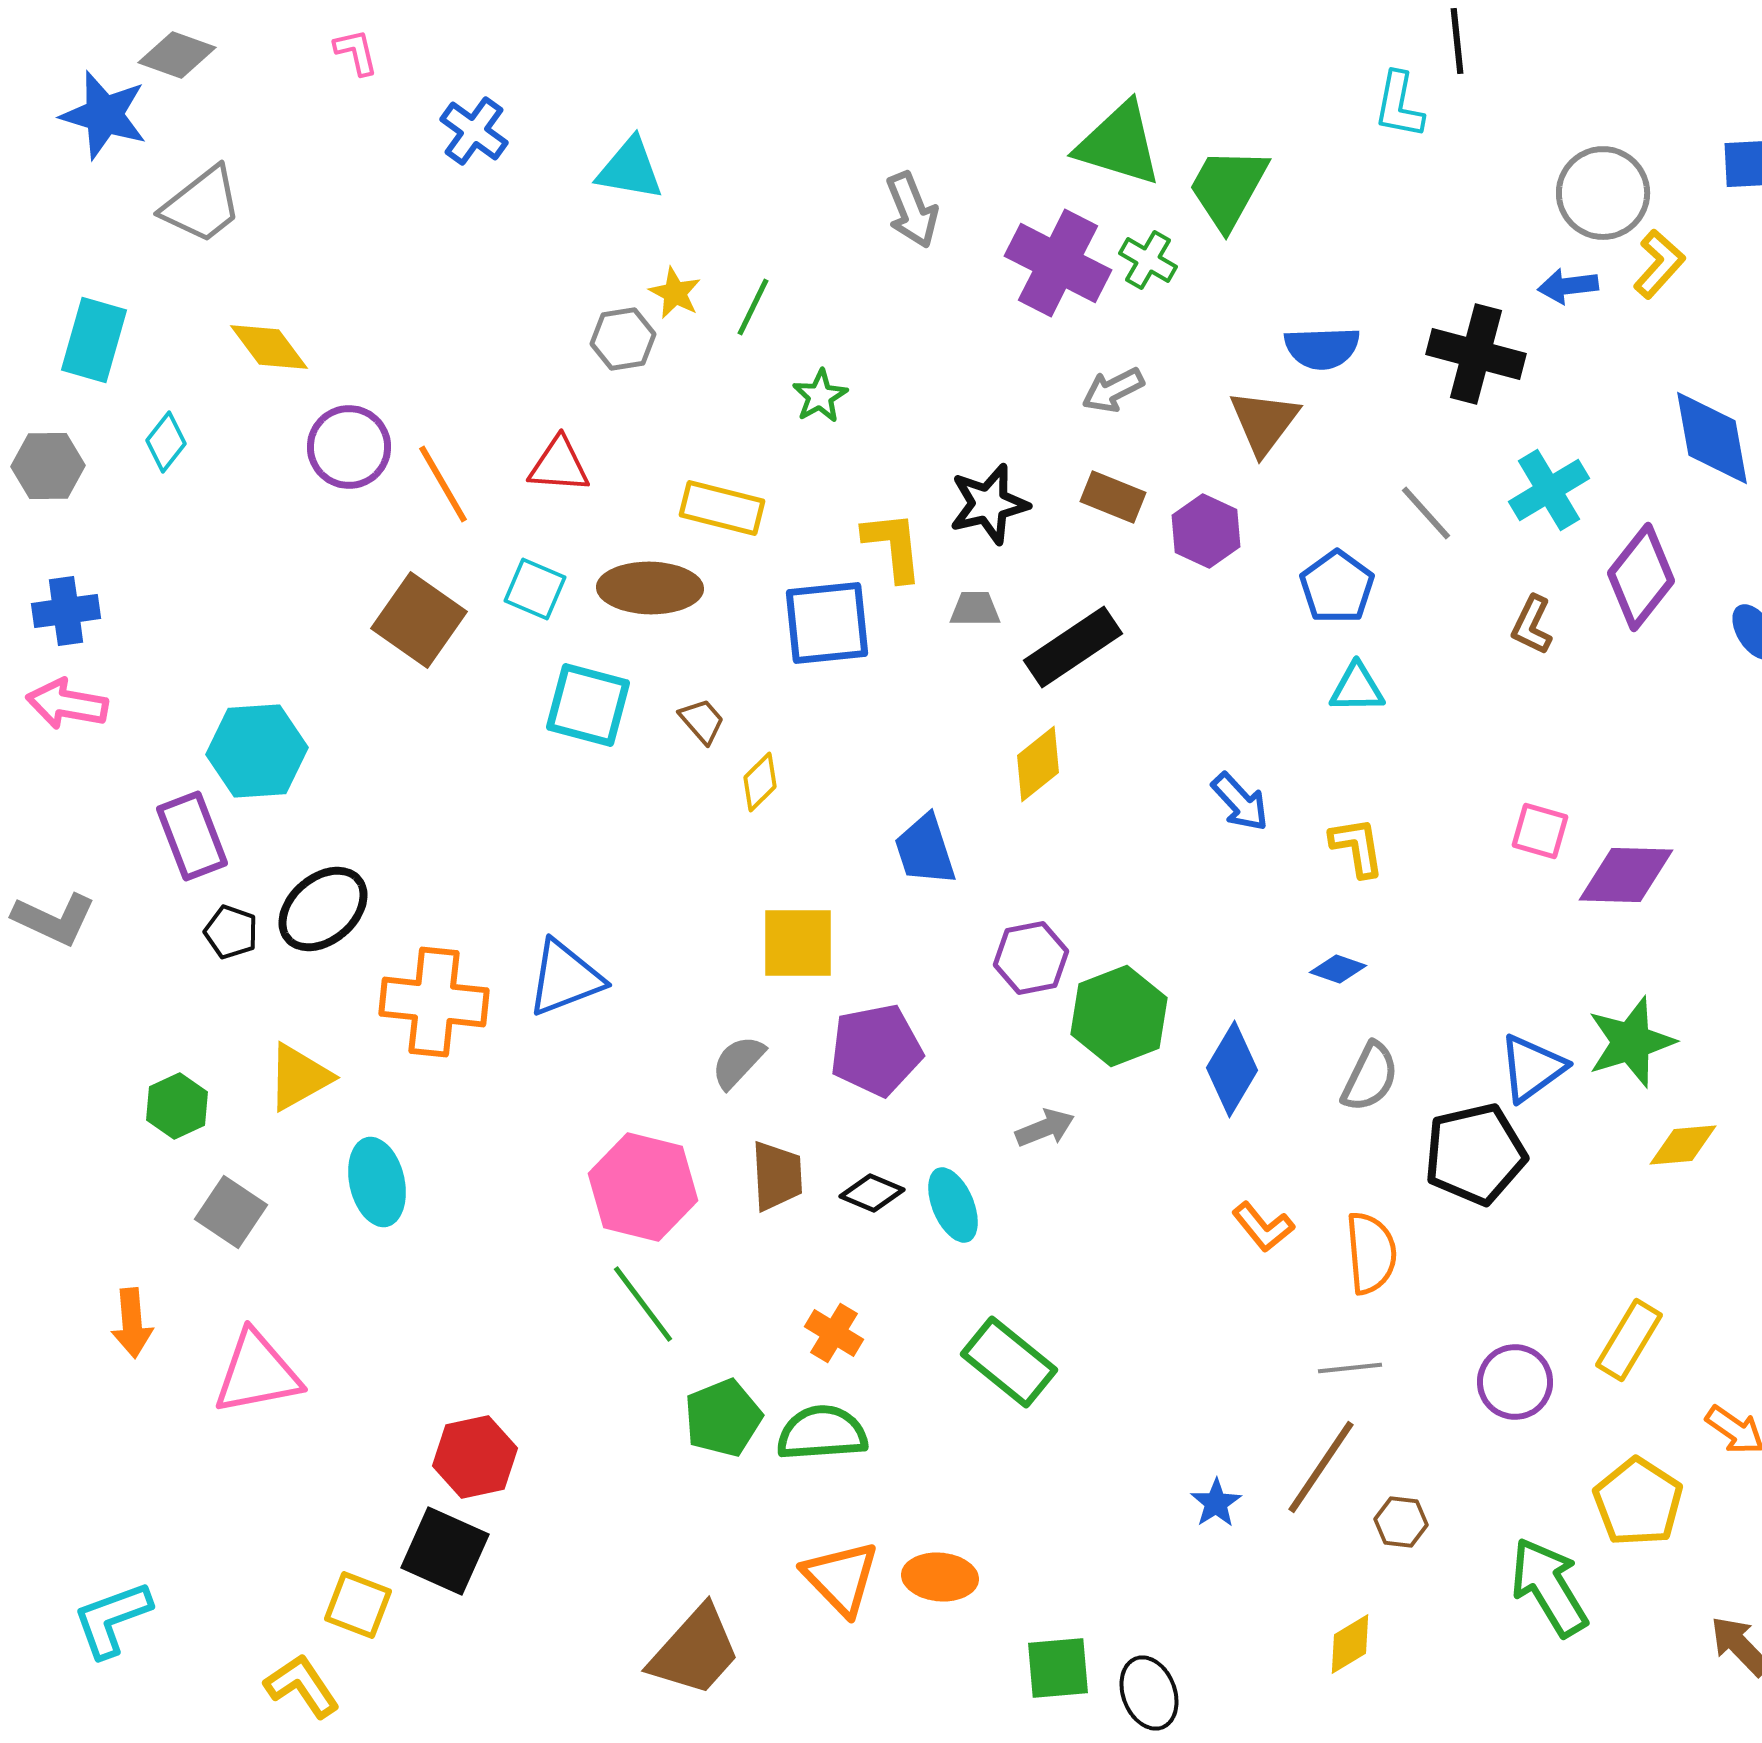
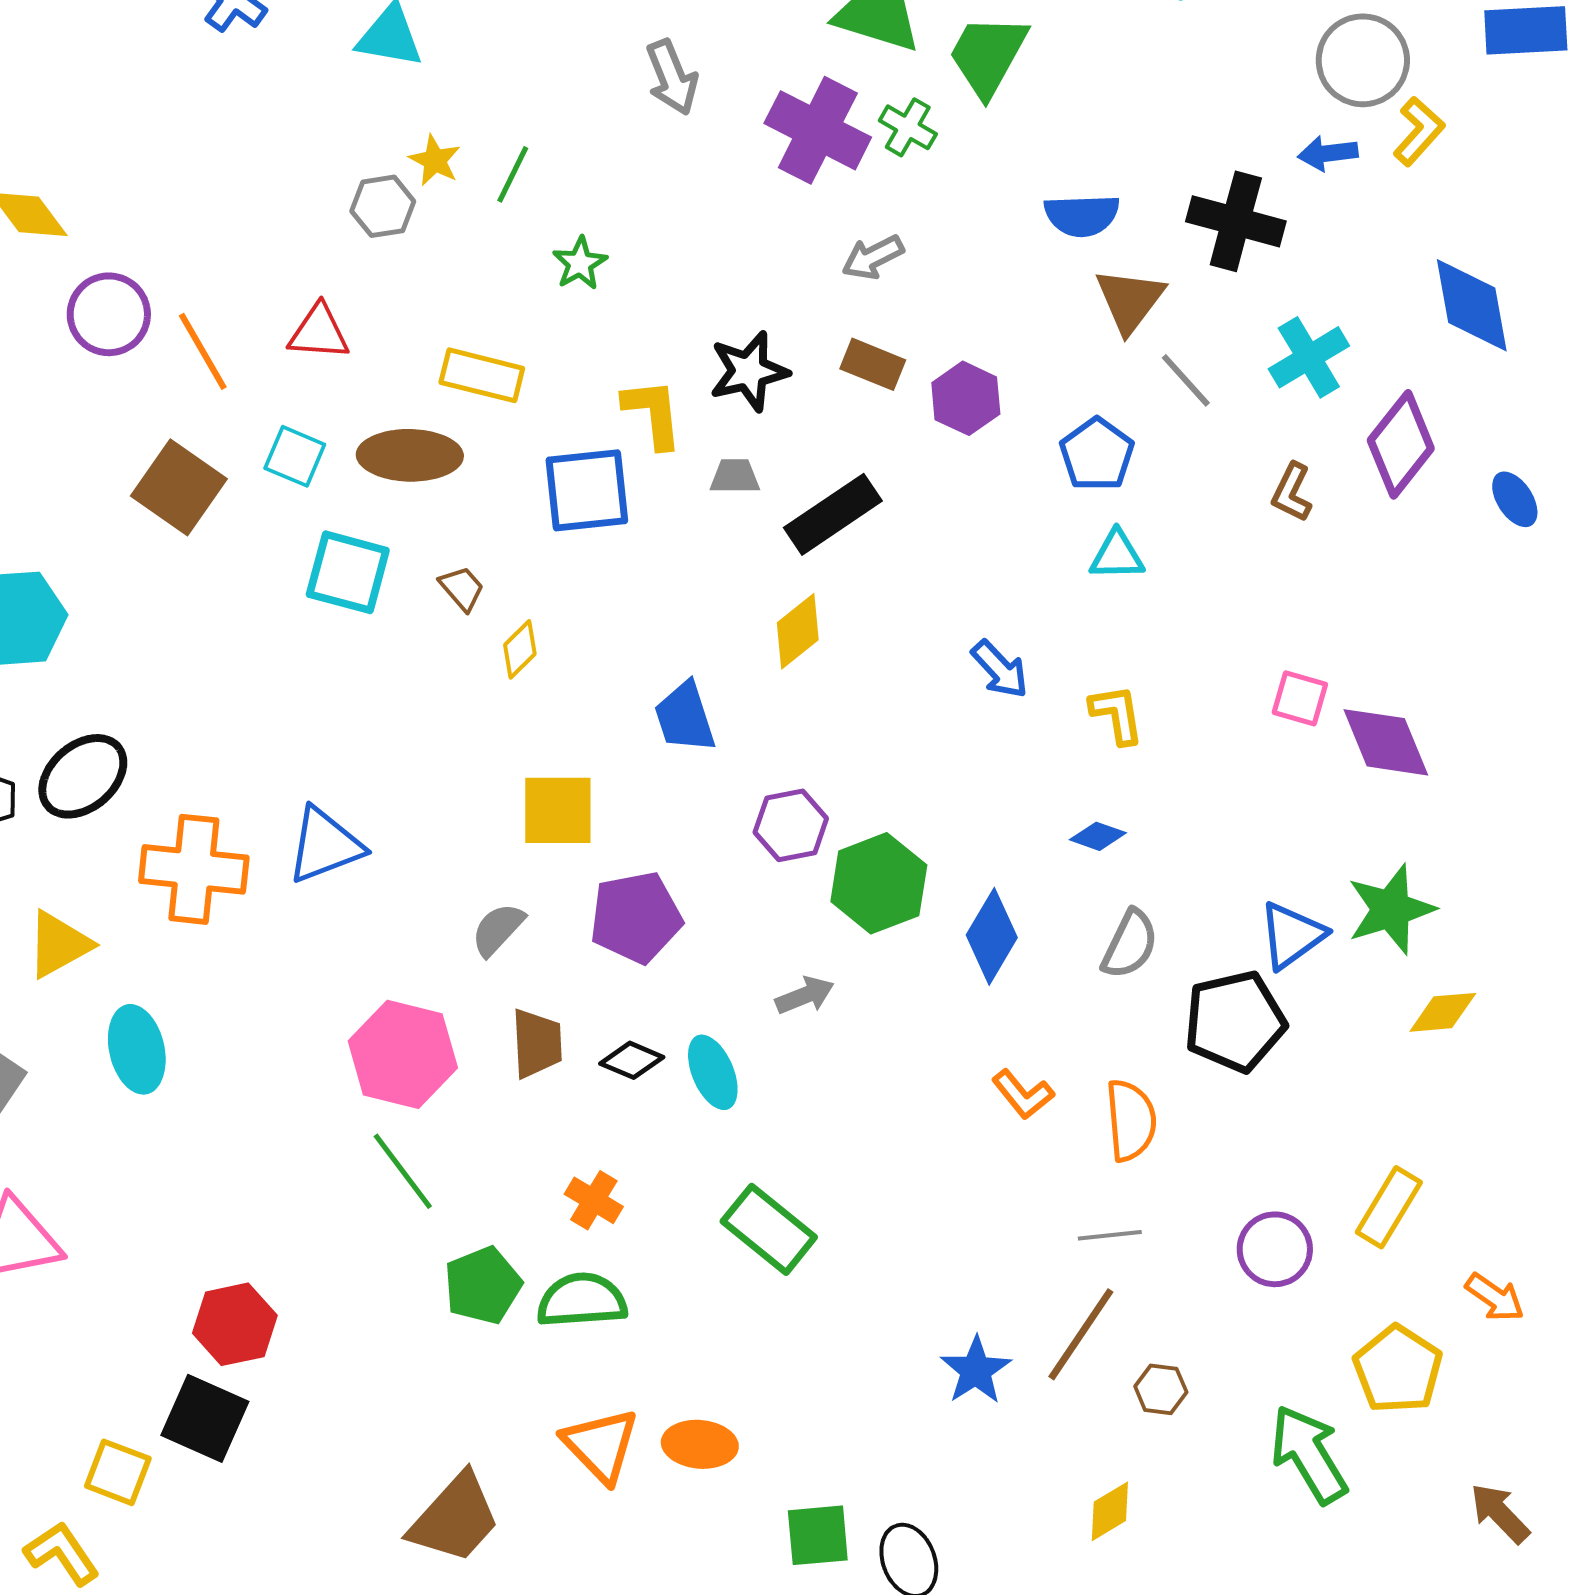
brown triangle: (1264, 422) -> (1130, 300), moved
purple diamond: (1626, 875) -> (1386, 742), turned 66
blue star: (1216, 1503) -> (976, 1370), size x1.4

